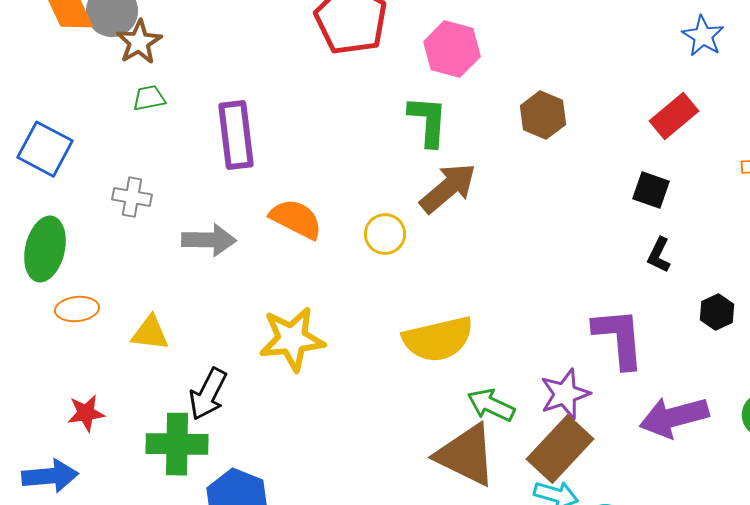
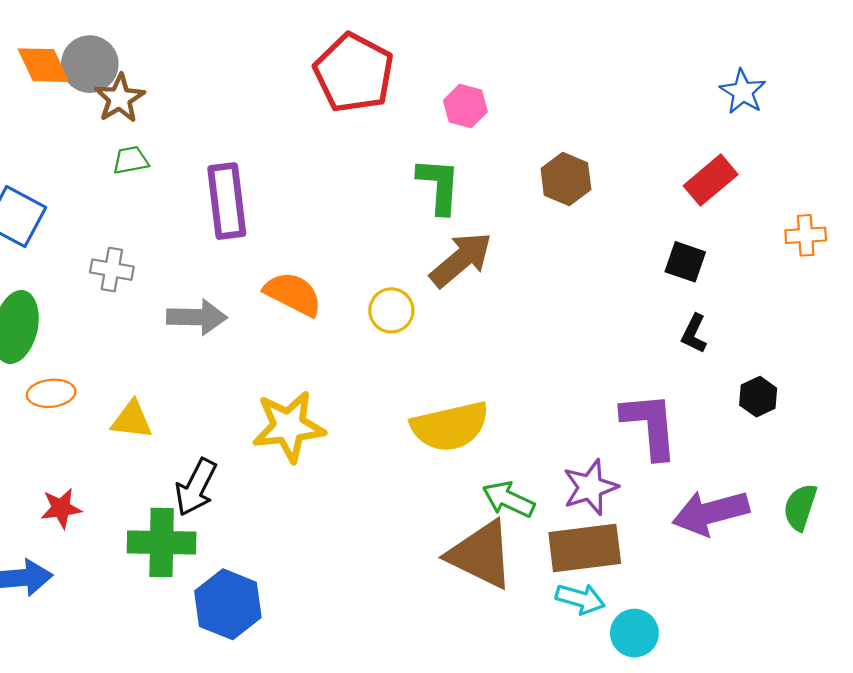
pink hexagon: (452, 49) -> (465, 106), size x0.7
brown rectangle: (560, 449) -> (585, 548), turned 40

